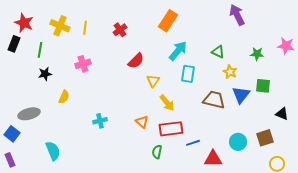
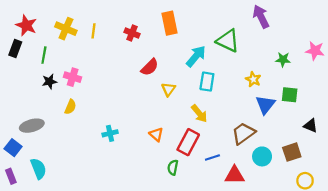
orange rectangle: (168, 21) -> (170, 23), moved, turned -45
red cross: (120, 30) -> (132, 33), turned -32
green triangle: (218, 52) -> (228, 41), moved, size x1.6
pink cross: (83, 64) -> (73, 77), moved, turned 35
brown trapezoid: (214, 100) -> (243, 133), moved, turned -50
yellow arrow: (167, 103) -> (199, 113), moved
red rectangle: (171, 129) -> (188, 142), turned -55
cyan semicircle: (53, 151) -> (38, 169), moved

